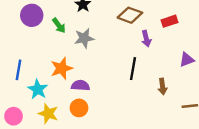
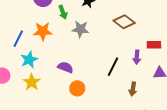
red rectangle: (169, 21) -> (154, 45), moved
purple arrow: (146, 39) -> (137, 57), moved
orange star: (62, 68) -> (43, 31), moved
orange circle: (79, 108) -> (77, 88), moved

